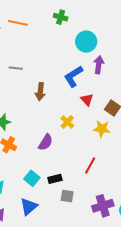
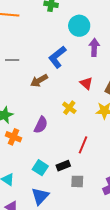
blue L-shape: (73, 76) -> (57, 57), moved
brown arrow: (40, 92) -> (39, 81), turned 60
purple semicircle: (46, 142) -> (41, 125), moved
red line: (90, 166) -> (83, 145), moved

